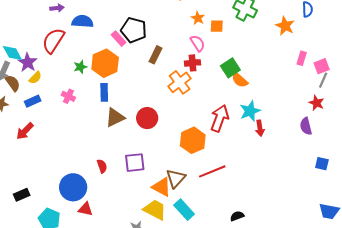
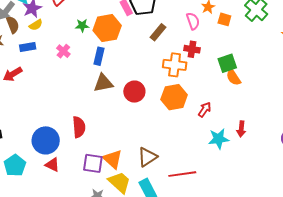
pink semicircle: (197, 43) -> (193, 21), moved
orange cross: (180, 82) -> (175, 65), turned 30
cyan star: (250, 111) -> (219, 139), moved
red arrow: (220, 118) -> (205, 110), size x0.6
orange hexagon: (193, 140) -> (174, 97), moved
purple square: (135, 163) -> (93, 163), moved
red semicircle: (102, 166) -> (79, 127), size x1.5
red line: (212, 171) -> (182, 174), moved
orange triangle: (162, 187) -> (113, 159), moved

